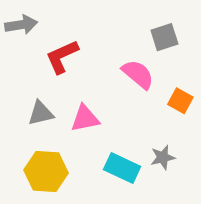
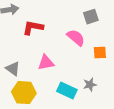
red L-shape: (62, 57) -> (33, 28), turned 35
orange square: (180, 101) -> (100, 53), turned -32
gray triangle: (41, 113) -> (13, 69), moved, turned 49

